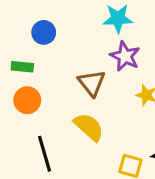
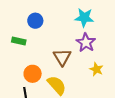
orange circle: (27, 100) -> (33, 74), moved

